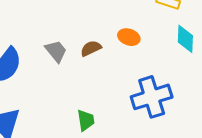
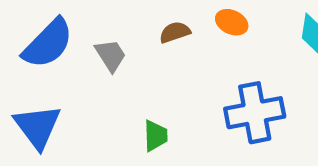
gray trapezoid: (56, 51) -> (111, 55), moved

